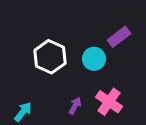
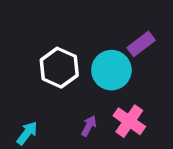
cyan circle: (94, 59) -> (111, 70), size x1.4

